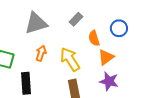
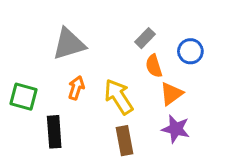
gray rectangle: (76, 19) -> (145, 38), moved

